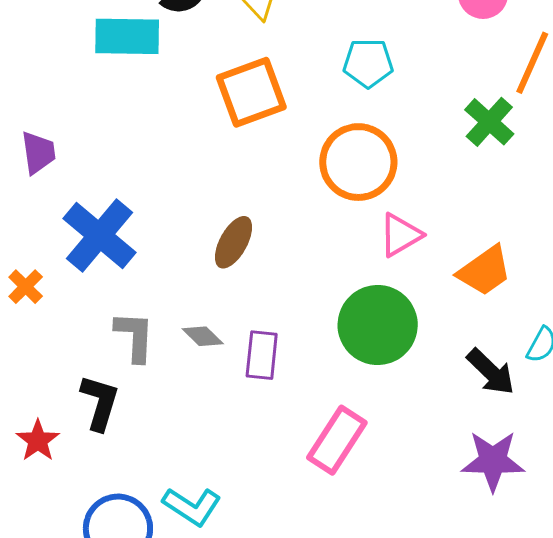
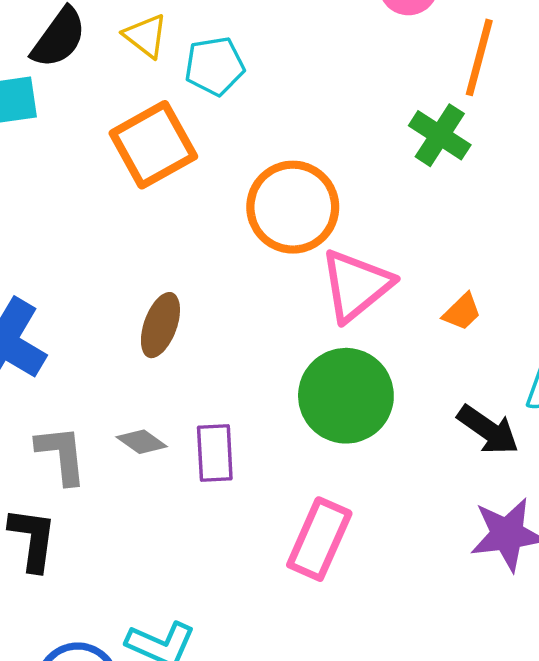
cyan pentagon: (368, 63) -> (215, 66), moved
pink triangle: (400, 235) -> (356, 285), size x1.4
orange trapezoid: (485, 271) -> (462, 312), size x0.6

